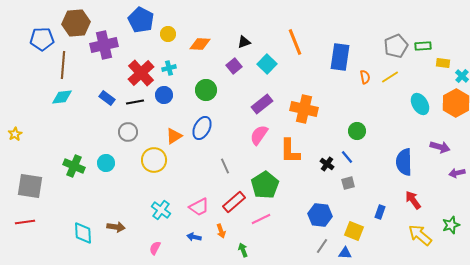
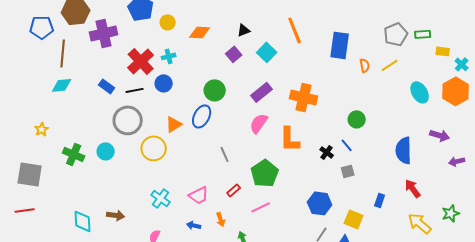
green circle: (206, 90) -> (215, 90), moved
gray circle: (128, 132) -> (128, 120), size x1.5
yellow star: (15, 134) -> (42, 129), moved
red rectangle: (234, 202) -> (234, 190), size x0.6

